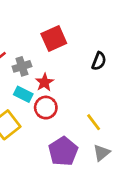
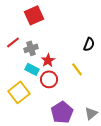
red square: (54, 39) -> (34, 15), moved
yellow line: (94, 122) -> (77, 69), moved

